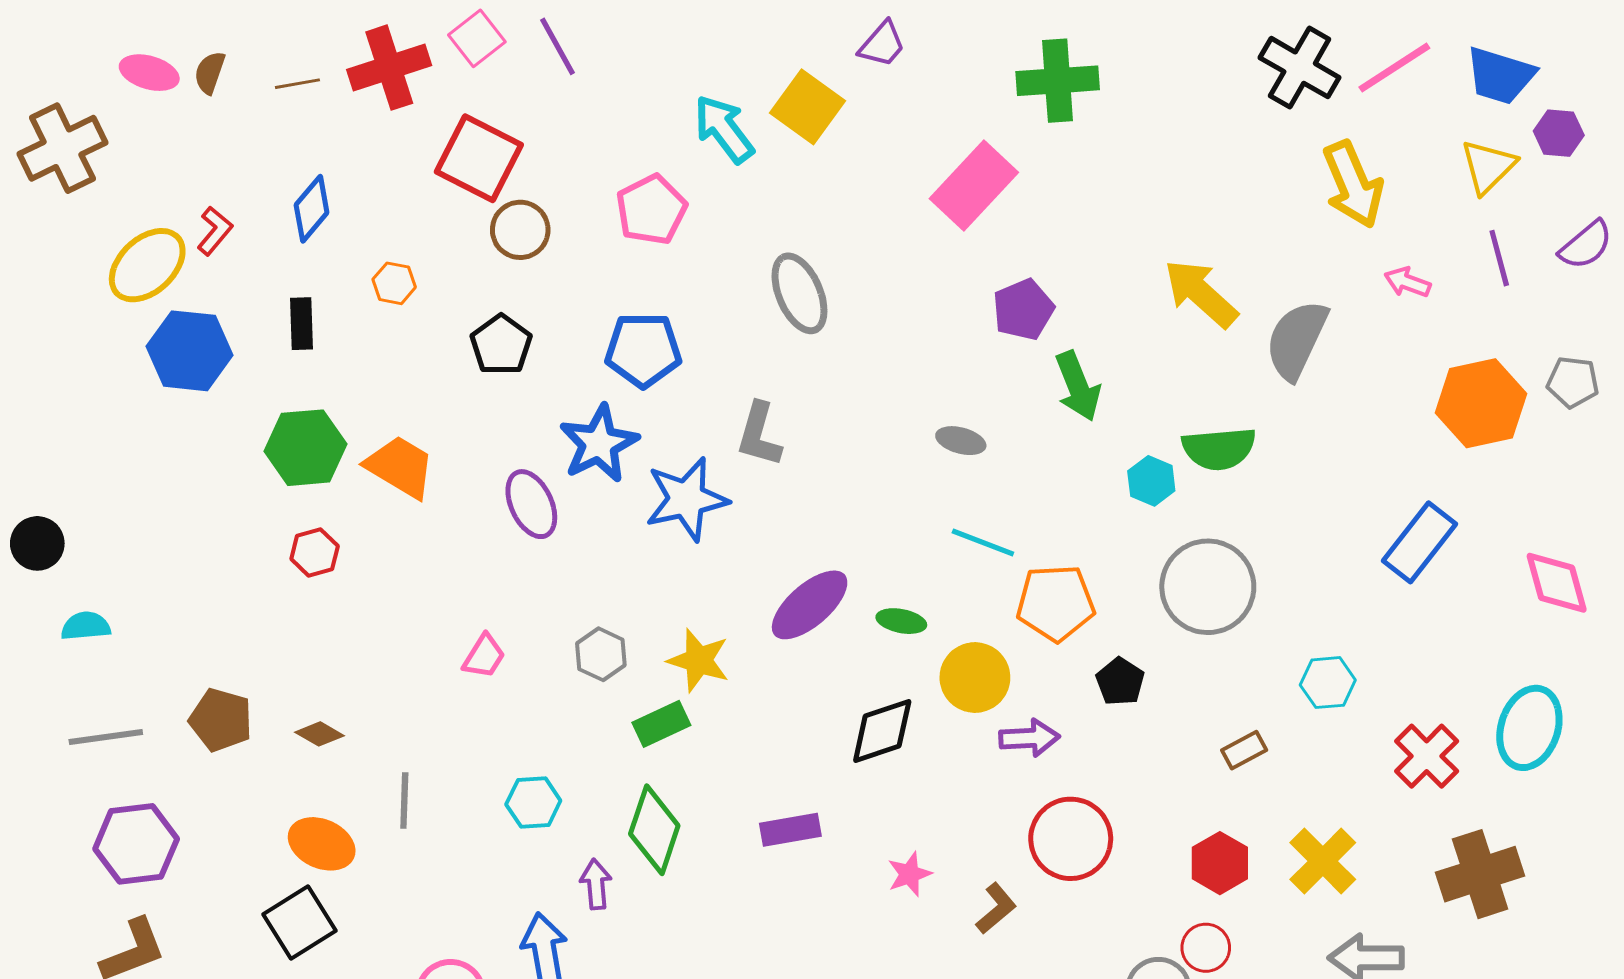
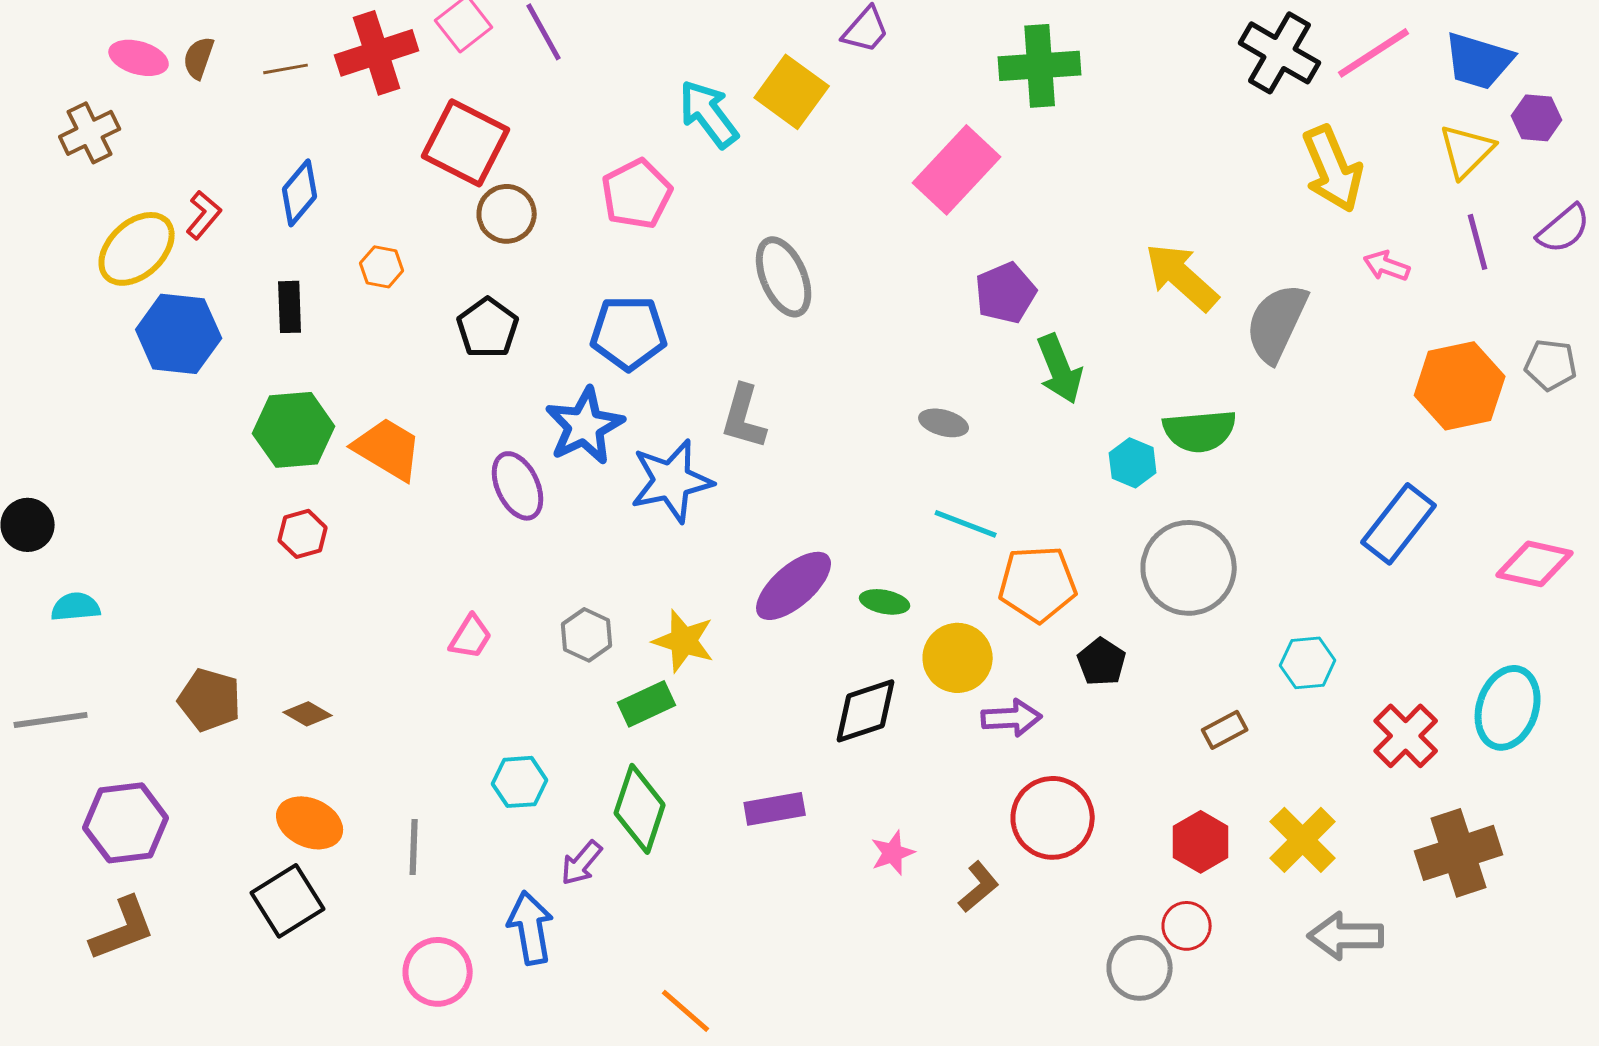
brown cross: (63, 148) -> (90, 133), moved, size x0.7
pink diamond: (1557, 583) -> (1535, 564), turned -62
gray line: (106, 737) -> (51, 720), moved
gray line: (404, 801) -> (414, 847), moved
purple arrow: (596, 884) -> (582, 863), turned -135

